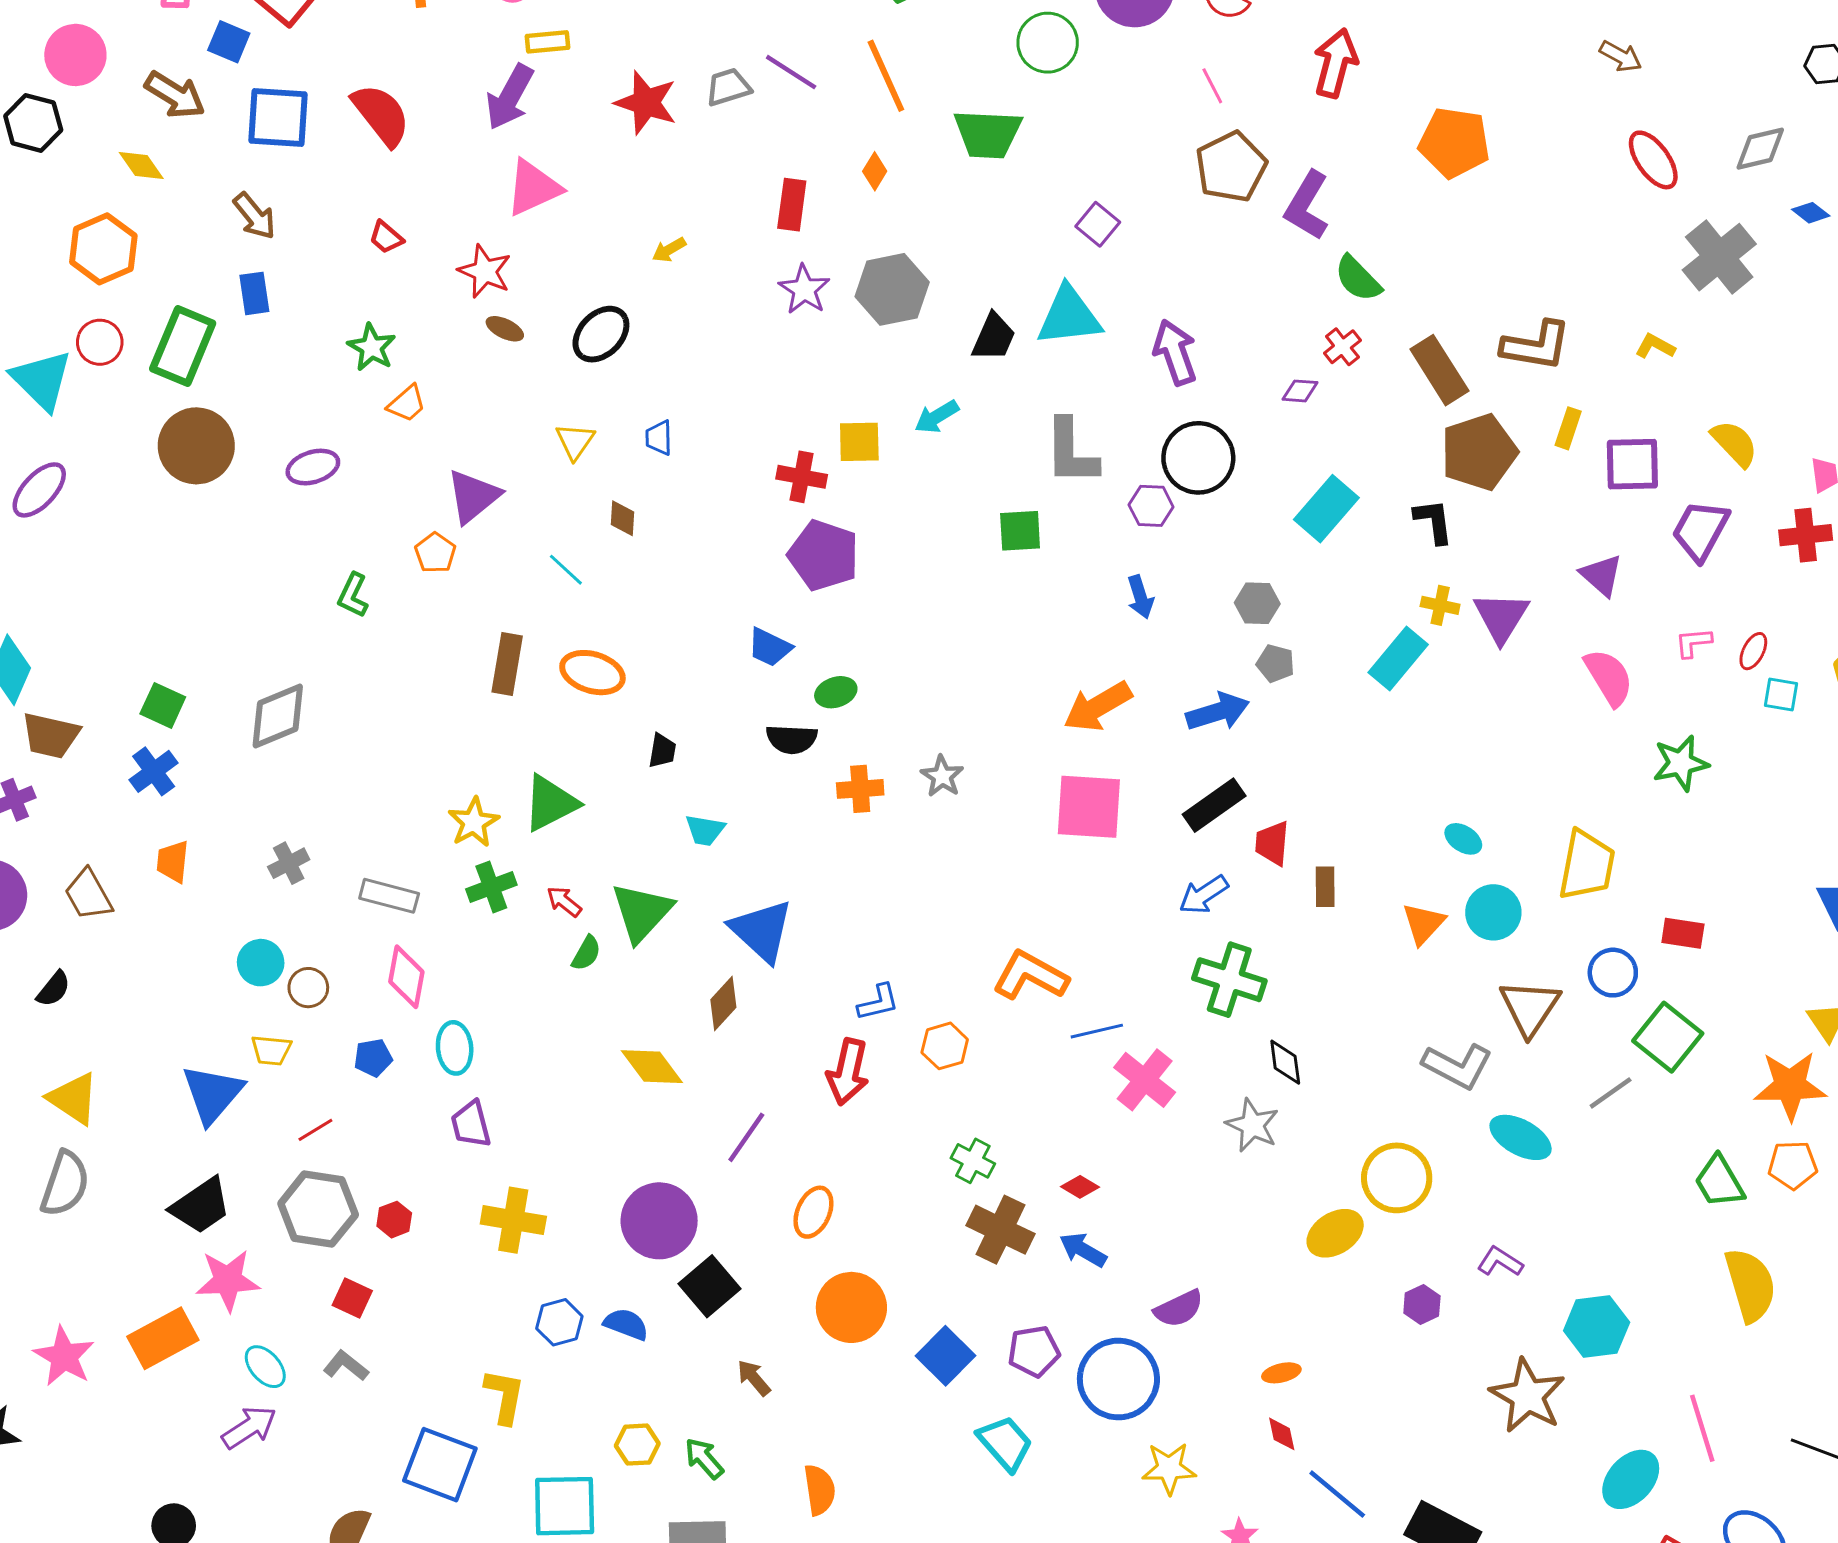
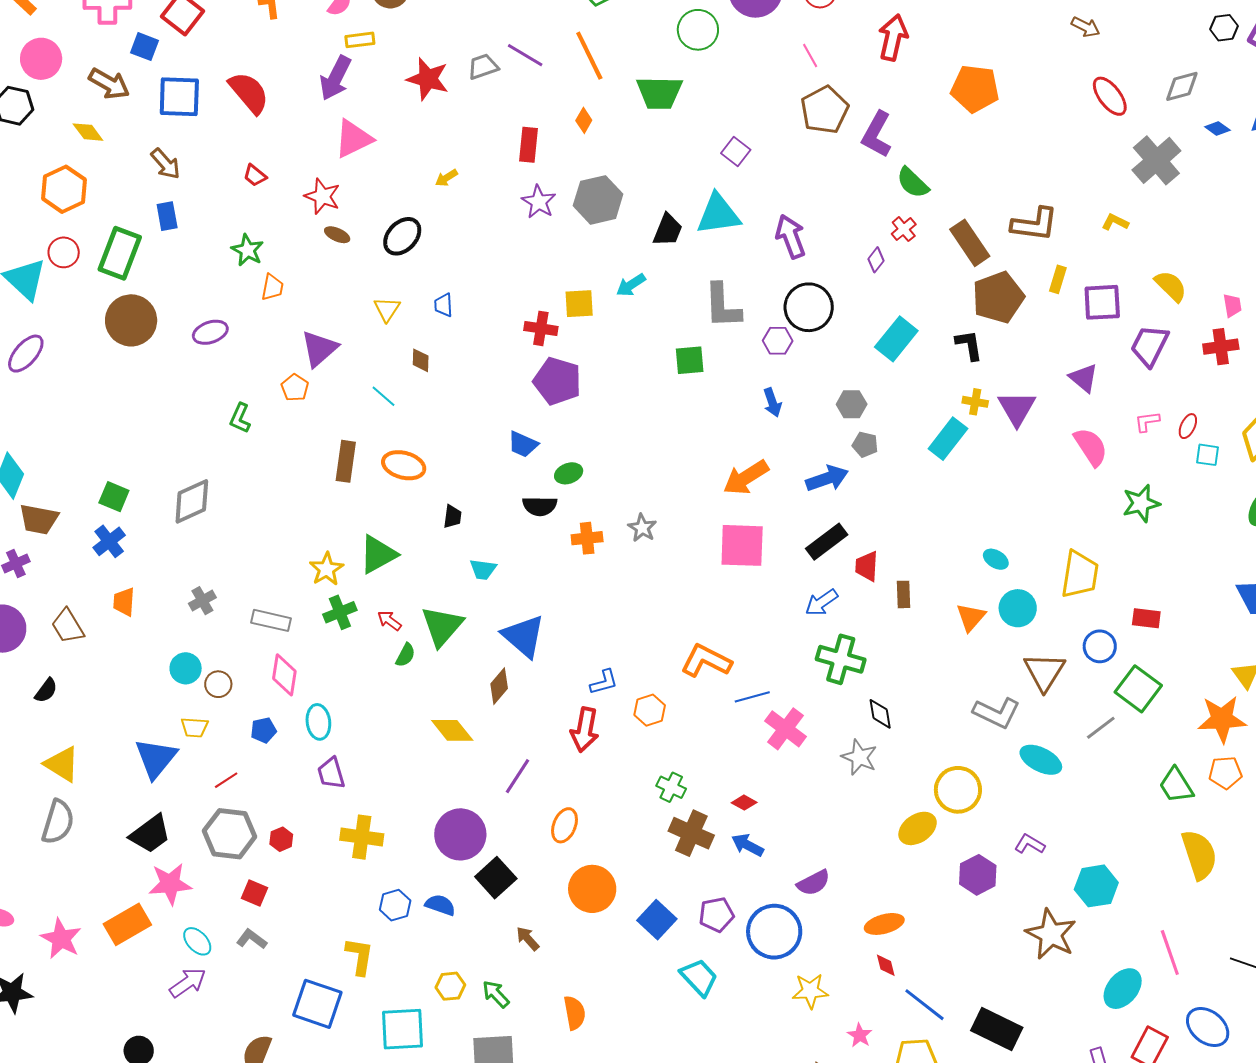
purple diamond: (1300, 391) -> (876, 260), turned -55
orange trapezoid: (407, 404) -> (272, 287), turned -36
purple hexagon: (1422, 1305) -> (978, 875), size x1.5
orange ellipse: (1281, 1373) -> (884, 924), size x1.5

